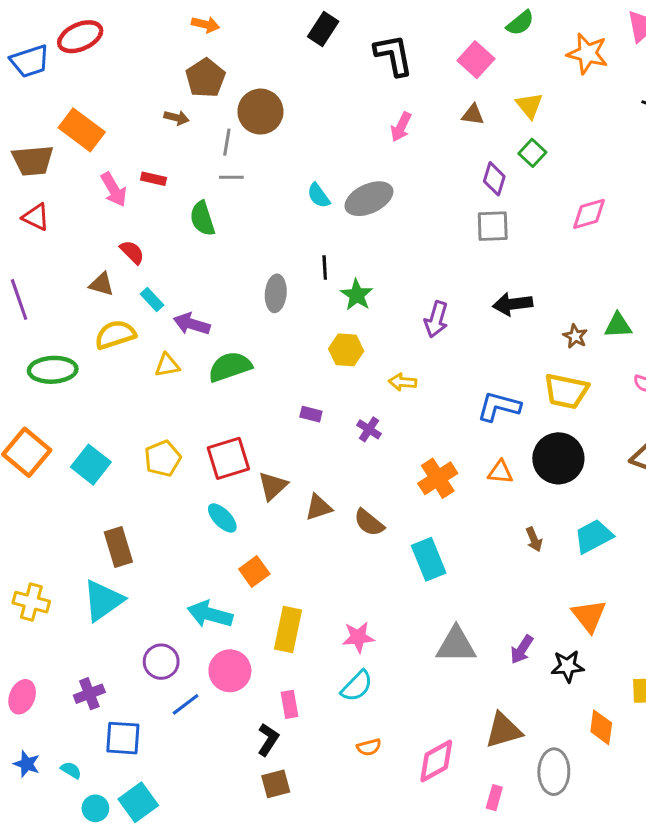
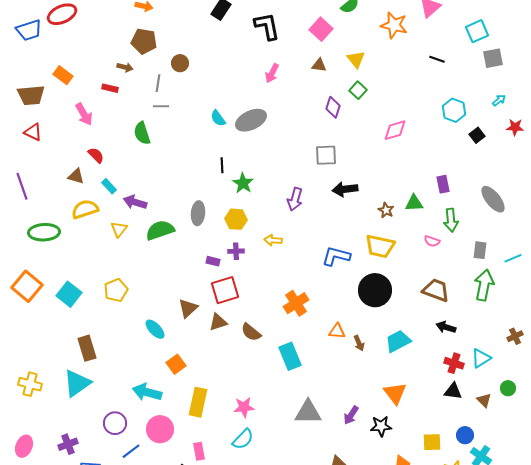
brown pentagon: (205, 78) -> (144, 41), turned -30
brown circle: (260, 112) -> (180, 63), size x0.6
orange rectangle: (82, 130) -> (63, 75), size x0.7
red rectangle: (154, 179) -> (110, 88), moved
gray square: (493, 226) -> (326, 155), moved
gray ellipse: (276, 293) -> (198, 213), moved
yellow triangle: (167, 365) -> (119, 229), turned -42
purple cross: (369, 429) -> (236, 251), moved, turned -35
red square: (228, 458) -> (225, 290), moved
orange triangle: (500, 472) -> (337, 331), moved

